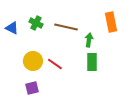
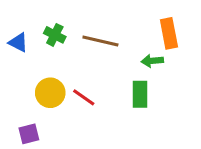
green arrow: (89, 40) -> (152, 61), moved, turned -104
purple square: (32, 88) -> (29, 134), moved

